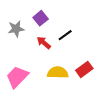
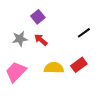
gray star: (16, 29) -> (20, 39), moved
black line: (65, 35) -> (84, 33), moved

